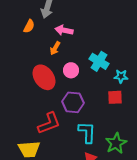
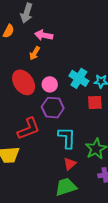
cyan cross: (99, 61) -> (79, 78), moved
pink circle: (71, 70) -> (50, 84), moved

